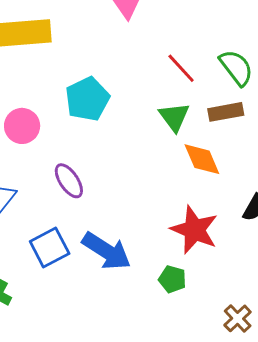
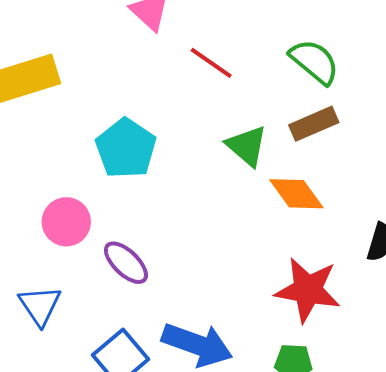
red line: (181, 68) -> (211, 63), moved
pink circle: (22, 126) -> (66, 222), moved

